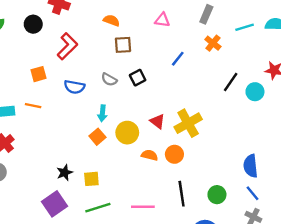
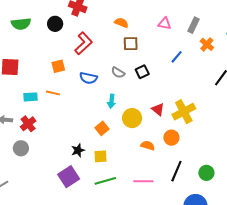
gray rectangle: (206, 14) -> (194, 25), moved
orange square: (97, 137) -> (102, 128), moved
orange semicircle: (150, 155) -> (148, 146), moved
black line: (182, 194) -> (176, 171), turned 30

